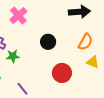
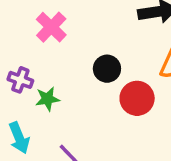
red circle: (62, 73) -> (137, 98), moved

